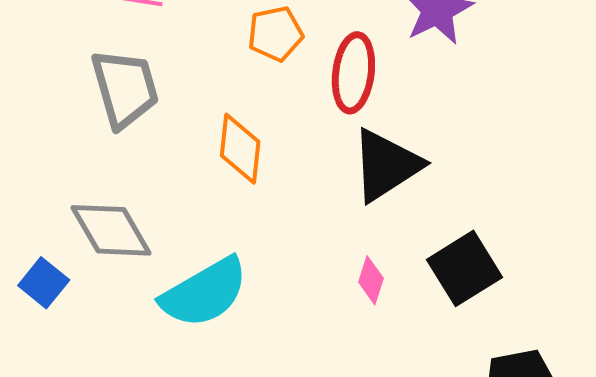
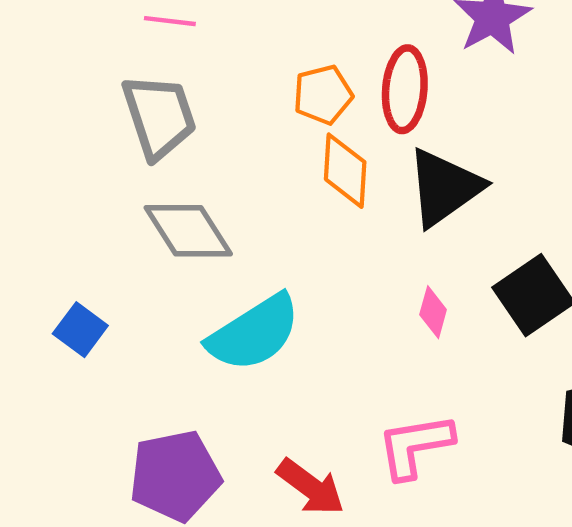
orange pentagon: (275, 34) -> (323, 95), moved
orange diamond: (240, 149) -> (345, 171), moved
gray diamond: (111, 230) -> (188, 231), moved

